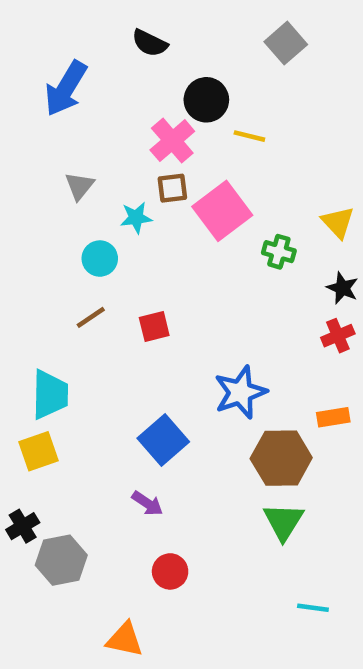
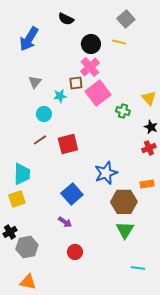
yellow line: (249, 136) -> (119, 42), moved
pink cross: (172, 141) -> (90, 67), moved
red square: (154, 327) -> (68, 144), size x1.5
orange triangle: (125, 639) -> (28, 282), moved

